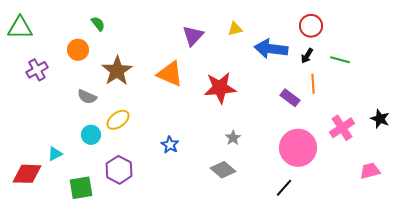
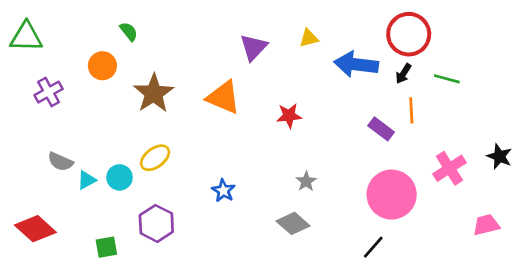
red circle: (311, 26) -> (409, 34), size x1.4
red star: (220, 88) -> (289, 116), size x0.6
gray semicircle: (87, 97) -> (60, 162), moved
cyan triangle: (55, 154) -> (87, 180), moved
red diamond: (27, 174) -> (35, 229), turned 40
green square: (81, 188) -> (106, 247), size x0.7

